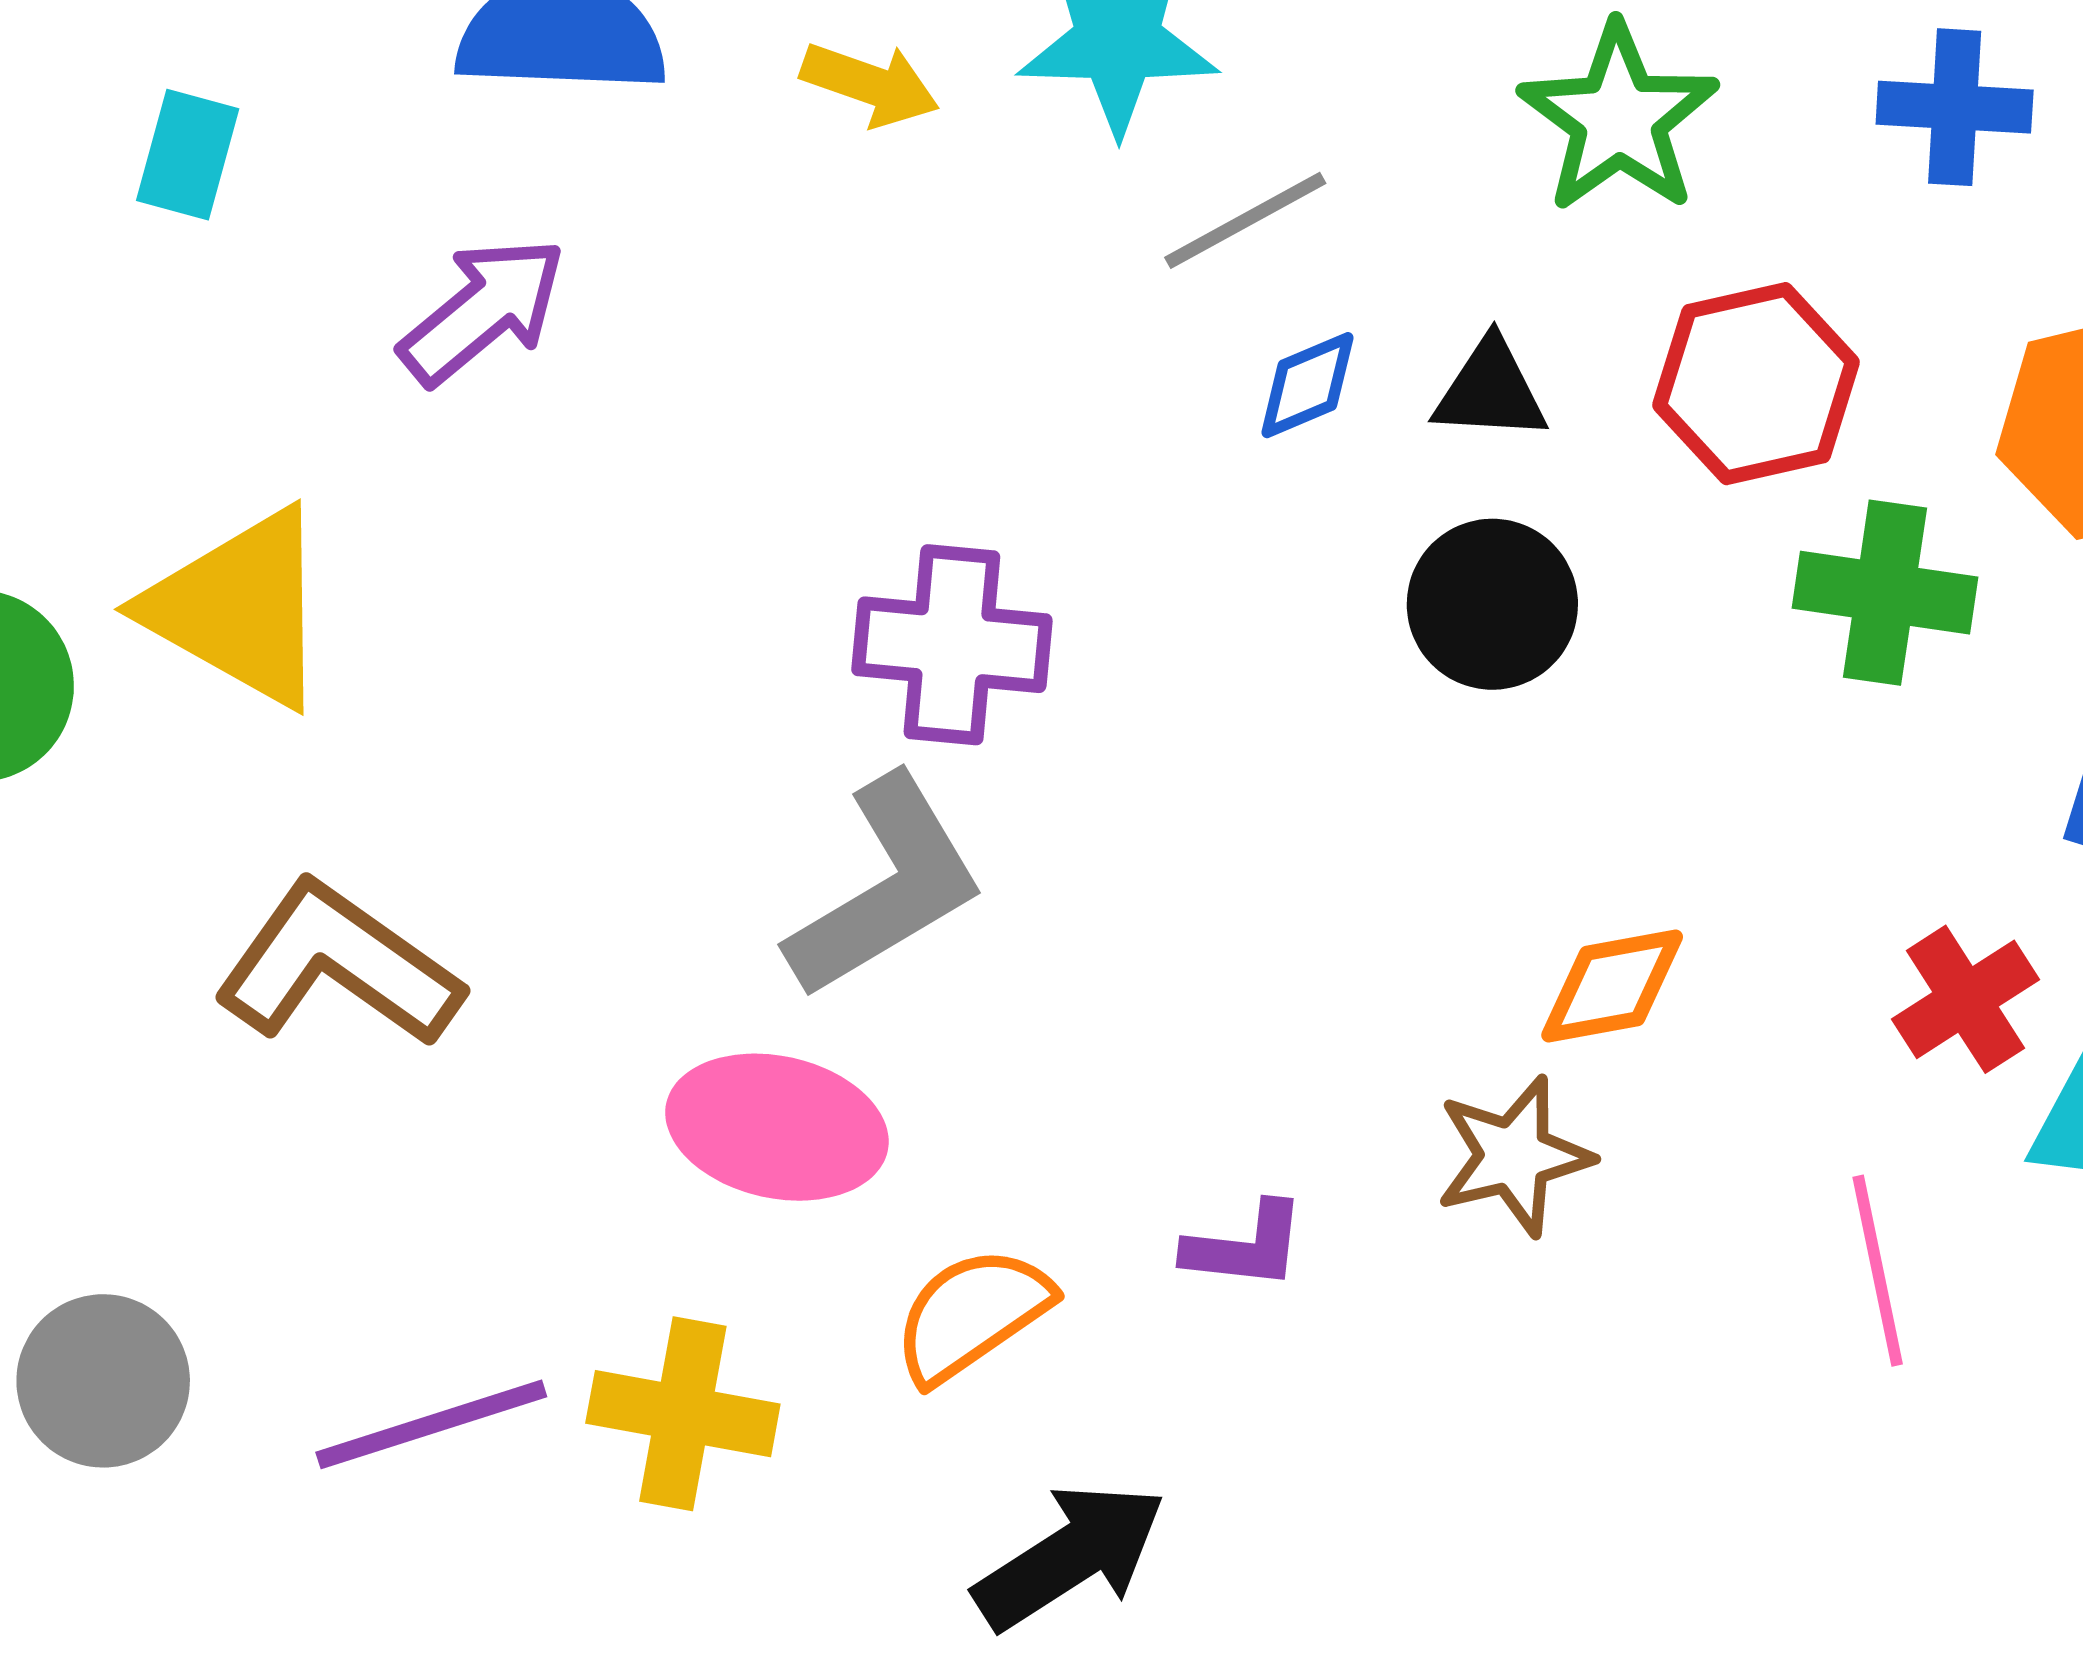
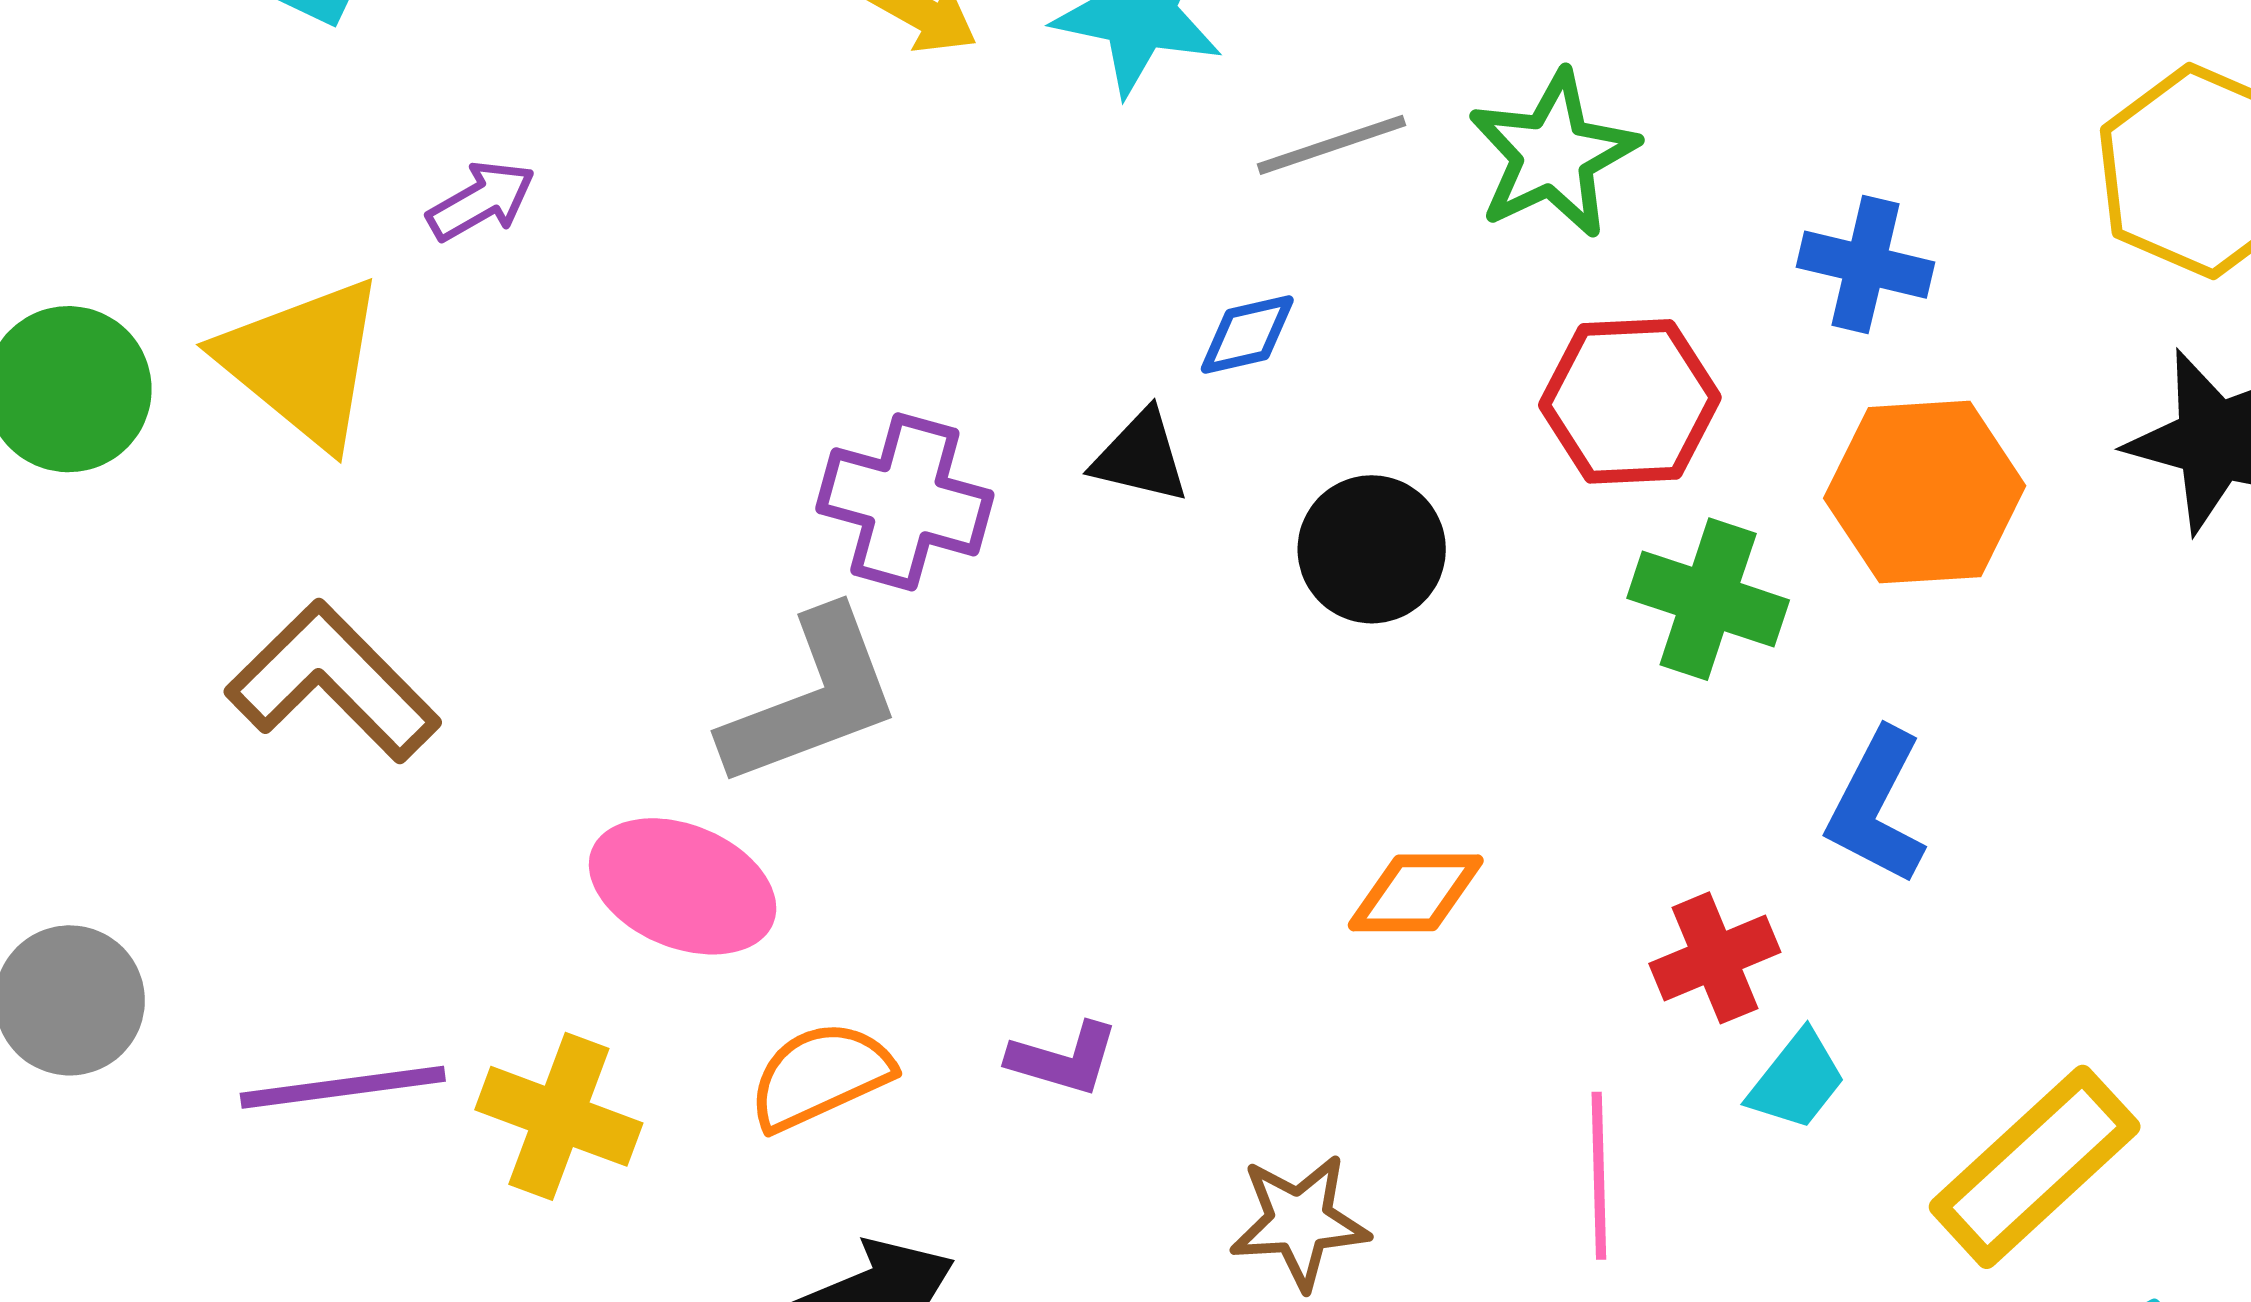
blue cross: (1955, 107) -> (1865, 265), moved
gray line: (1245, 220) -> (1331, 145), moved
purple arrow: (483, 311) -> (481, 201), moved, size x0.7
black triangle: (1490, 390) -> (1141, 457), moved
brown star: (1514, 1156) -> (1299, 1222), moved

